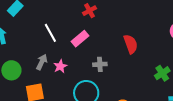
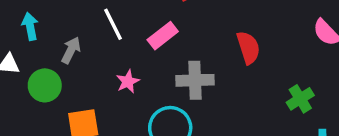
gray arrow: (42, 62) -> (71, 50), moved
gray cross: (100, 64) -> (195, 80), size x1.5

